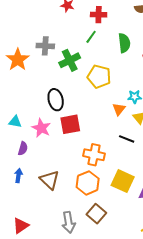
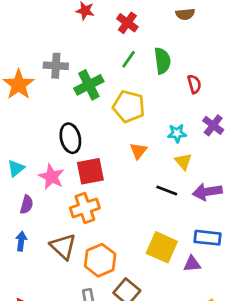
red cross: (99, 15) -> (127, 23), turned 35
green line: (91, 37) -> (129, 59), moved
orange triangle: (119, 109) -> (138, 151), moved
cyan triangle: (15, 122) -> (16, 168), turned -48
orange cross: (94, 155) -> (85, 208), moved, turned -30
orange hexagon: (88, 183) -> (100, 260), moved

